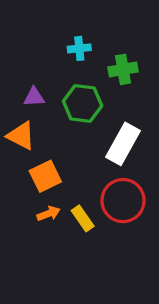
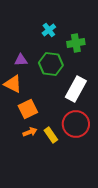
cyan cross: (79, 48) -> (49, 30), turned -32

